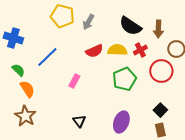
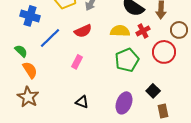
blue cross: (13, 38) -> (30, 16), moved
red semicircle: (94, 51) -> (83, 31), moved
black square: (160, 110) -> (153, 91), moved
black triangle: (79, 121) -> (82, 102), turned -32

